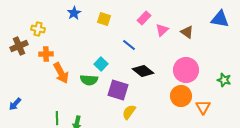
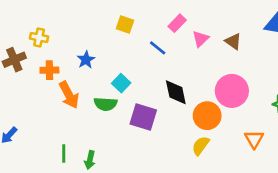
blue star: (74, 13) -> (86, 60), moved
blue line: (129, 45) -> (158, 48), moved
black diamond: (143, 71) -> (176, 92), turned 40
orange circle: (181, 96) -> (207, 116), moved
yellow semicircle: (129, 112) -> (201, 146), moved

